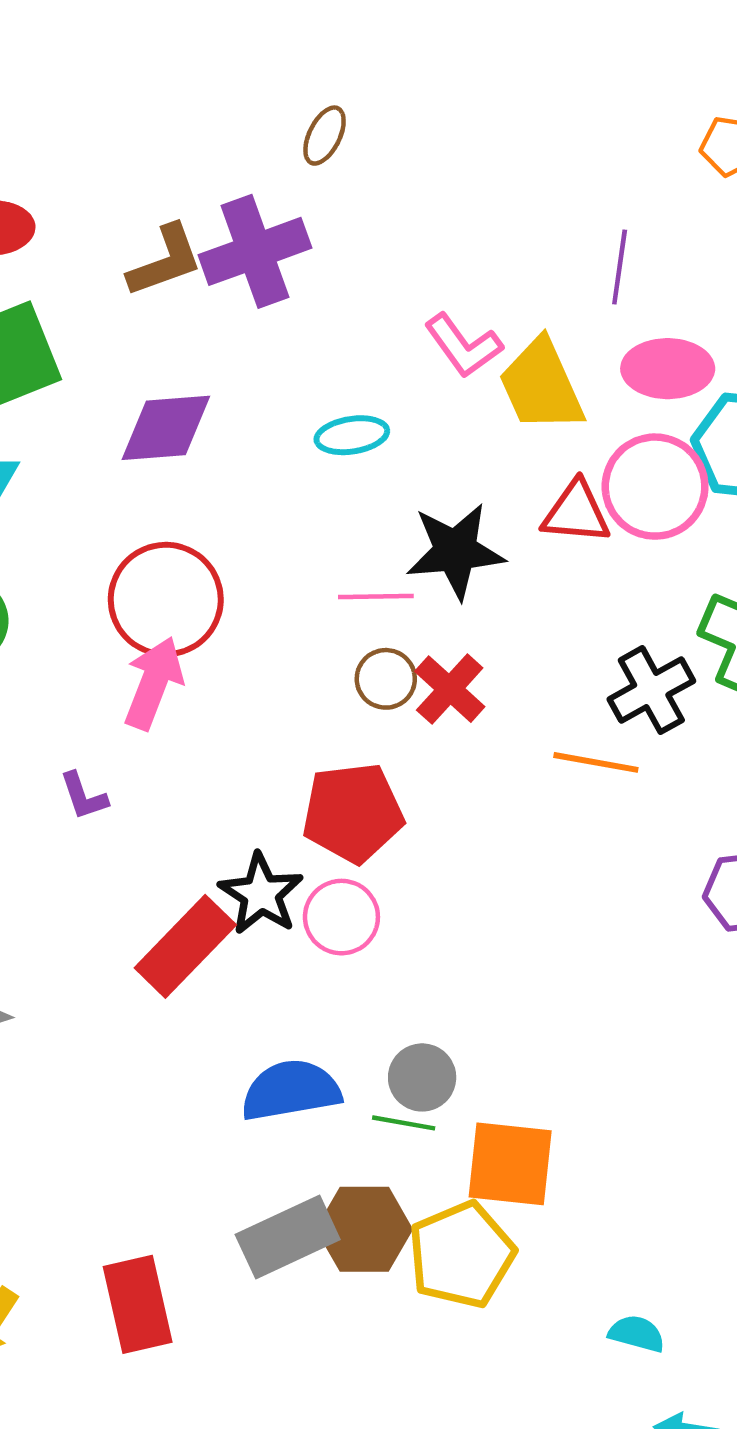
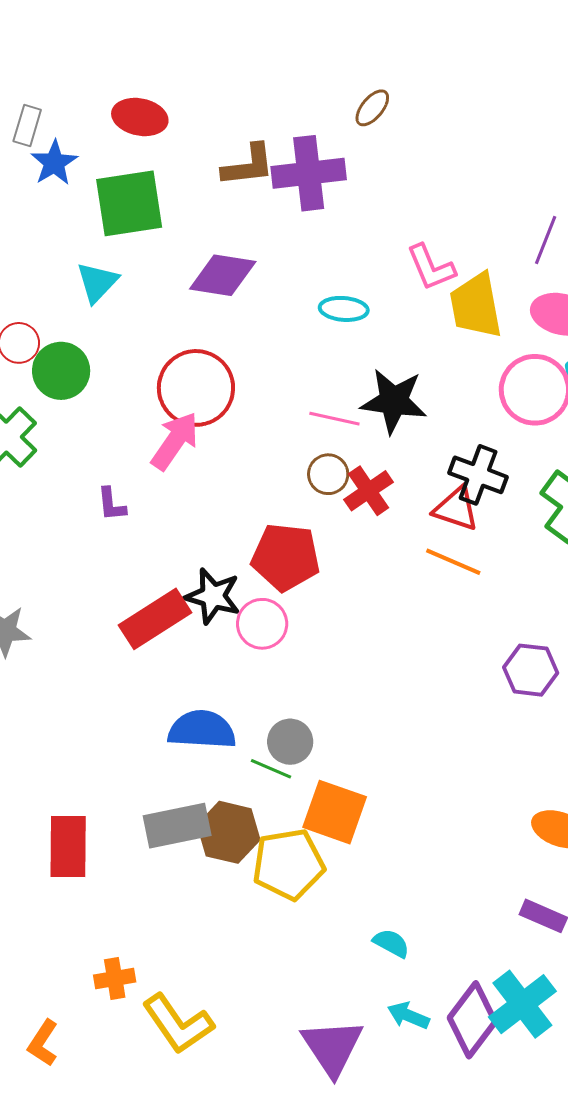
red triangle: (576, 513) -> (456, 509), moved
black cross: (651, 690) -> (478, 475), moved, turned 36
black star: (261, 894) -> (213, 596), turned -30

